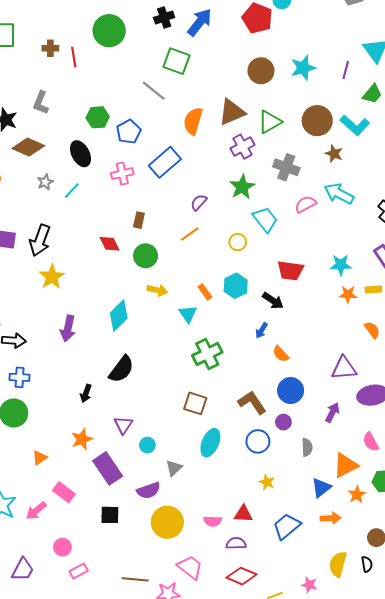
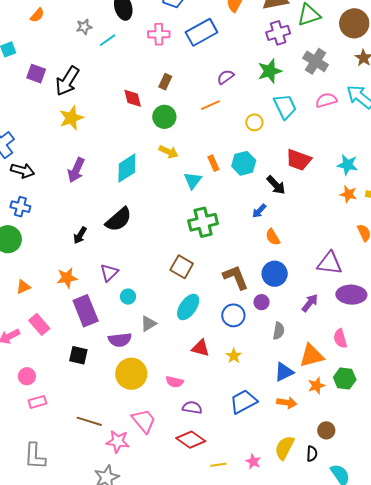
red triangle: (243, 514) -> (201, 348), moved

